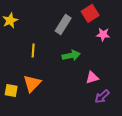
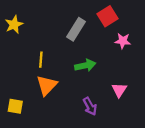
pink triangle: (92, 77) -> (119, 90), moved, turned -40
orange triangle: (32, 83) -> (47, 85), moved
purple arrow: (102, 96) -> (90, 106), moved, turned -77

